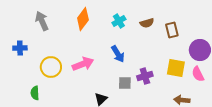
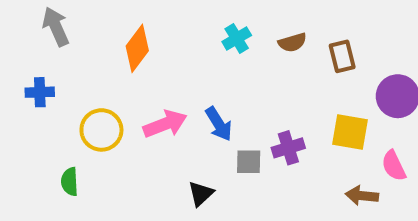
orange diamond: (83, 19) -> (137, 48), moved
gray arrow: (42, 21) -> (56, 27), moved
blue arrow: (118, 54) -> (219, 124), moved
pink semicircle: (198, 74) -> (394, 166), moved

